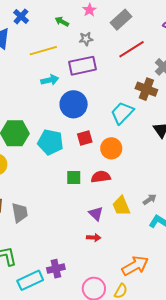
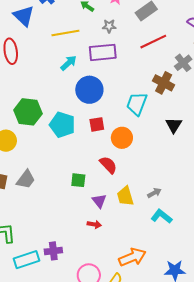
cyan arrow: (50, 80) -> (69, 63), turned -36
cyan trapezoid: (122, 113) -> (137, 104), turned -30
green square: (74, 177) -> (78, 180), moved
red semicircle: (101, 177) -> (108, 165), turned 48
gray trapezoid: (20, 213) -> (26, 179), moved, turned 40

